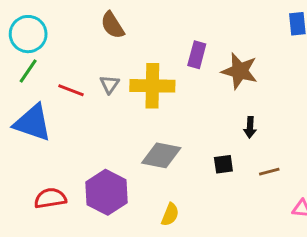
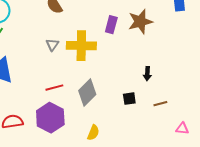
brown star: (240, 71) -> (140, 22), moved, turned -30
red line: (71, 90) -> (54, 88), moved, turned -36
gray diamond: (161, 155) -> (87, 93), turned -56

